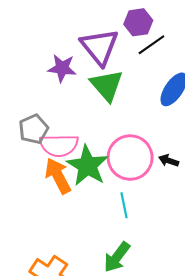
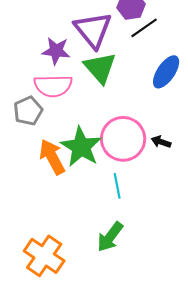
pink semicircle: (59, 145) -> (53, 86), moved

